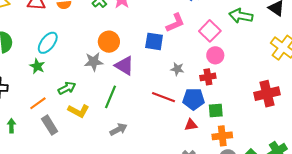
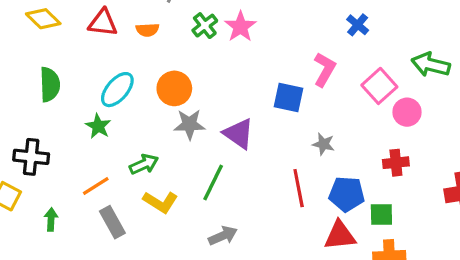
pink L-shape: (175, 23) -> (325, 69), turned -40
orange circle: (109, 42) -> (174, 88), moved
pink circle: (215, 55) -> (407, 112), moved
red cross: (208, 77) -> (396, 163), moved
red line: (164, 97) -> (299, 188), turned 55
red triangle: (191, 125) -> (340, 235), size x1.5

